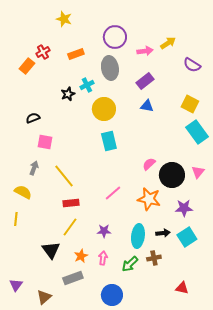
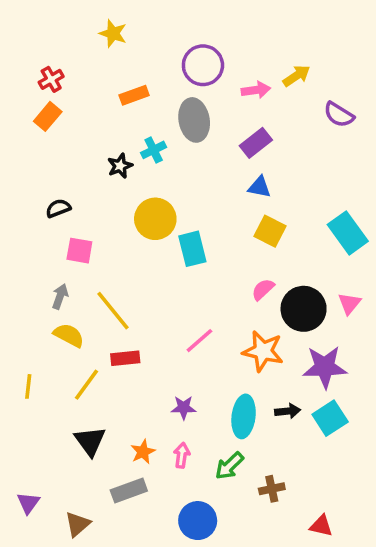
red cross: (43, 52) -> (51, 79), moved
yellow square: (190, 104) -> (270, 231), moved
yellow circle: (104, 109) -> (155, 219), moved
yellow semicircle: (23, 192) -> (69, 335), moved
purple star: (184, 208) -> (325, 367), size x1.4
yellow line: (70, 227) -> (86, 385), moved
brown cross: (154, 258) -> (272, 489), moved
red triangle: (182, 288) -> (321, 526), moved

